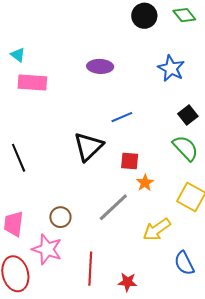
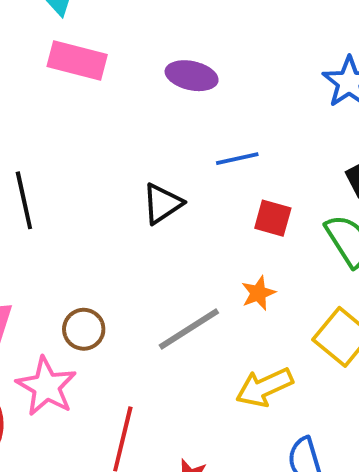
purple ellipse: (100, 66) -> (192, 76), moved
black triangle: (88, 147) -> (162, 204), size x0.7
red square: (130, 161) -> (273, 218), moved

